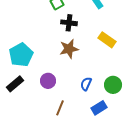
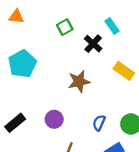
black cross: (69, 23) -> (93, 44), moved, turned 35
cyan pentagon: (21, 55) -> (22, 64), moved

